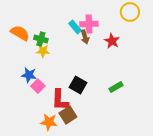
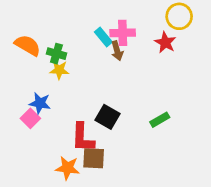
red star: (112, 41) -> (165, 43), moved
pink square: (38, 86) -> (30, 118), moved
brown square: (68, 115) -> (94, 158), turned 36

